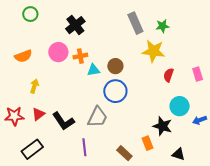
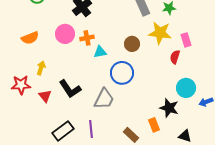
brown circle: (115, 66) -> (132, 44), moved
pink rectangle: (198, 74) -> (186, 40), moved
red triangle: (38, 114) -> (45, 96), turned -32
red star: (14, 116) -> (21, 85), moved
black L-shape: (63, 121) -> (70, 89), moved
black rectangle: (32, 149) -> (63, 131), moved

